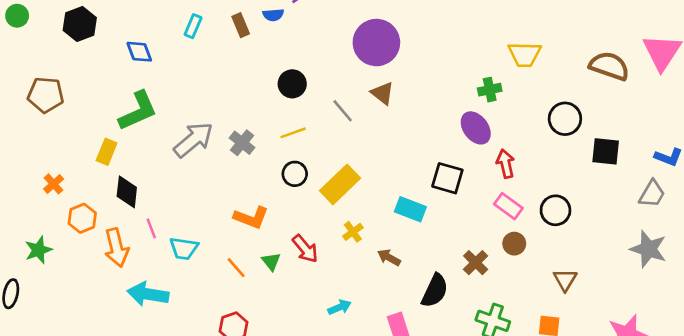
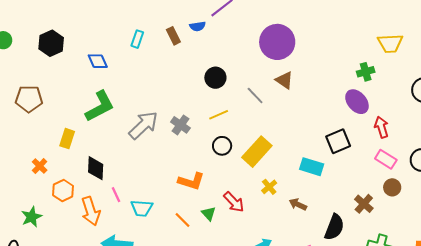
yellow rectangle: (107, 152) -> (67, 139), moved
black square: (447, 178) -> (338, 141), turned -35

